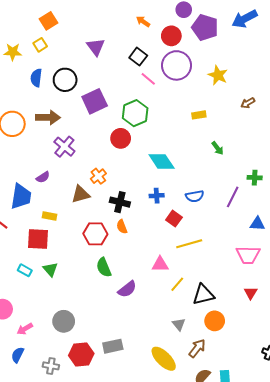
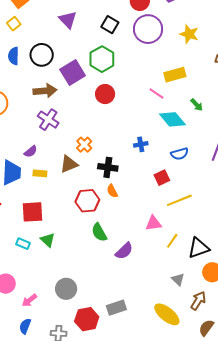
pink line: (148, 79) -> (157, 93), moved
green hexagon: (135, 113) -> (102, 59), moved
yellow rectangle: (199, 115) -> (175, 75), size x1.5
brown arrow: (48, 117) -> (45, 91), moved
red circle: (121, 138) -> (105, 94), moved
cyan diamond: (162, 162) -> (172, 119), moved
blue cross: (157, 196) -> (141, 144), moved
yellow rectangle: (49, 216) -> (40, 173), moved
red square: (174, 219) -> (162, 178), turned 35

